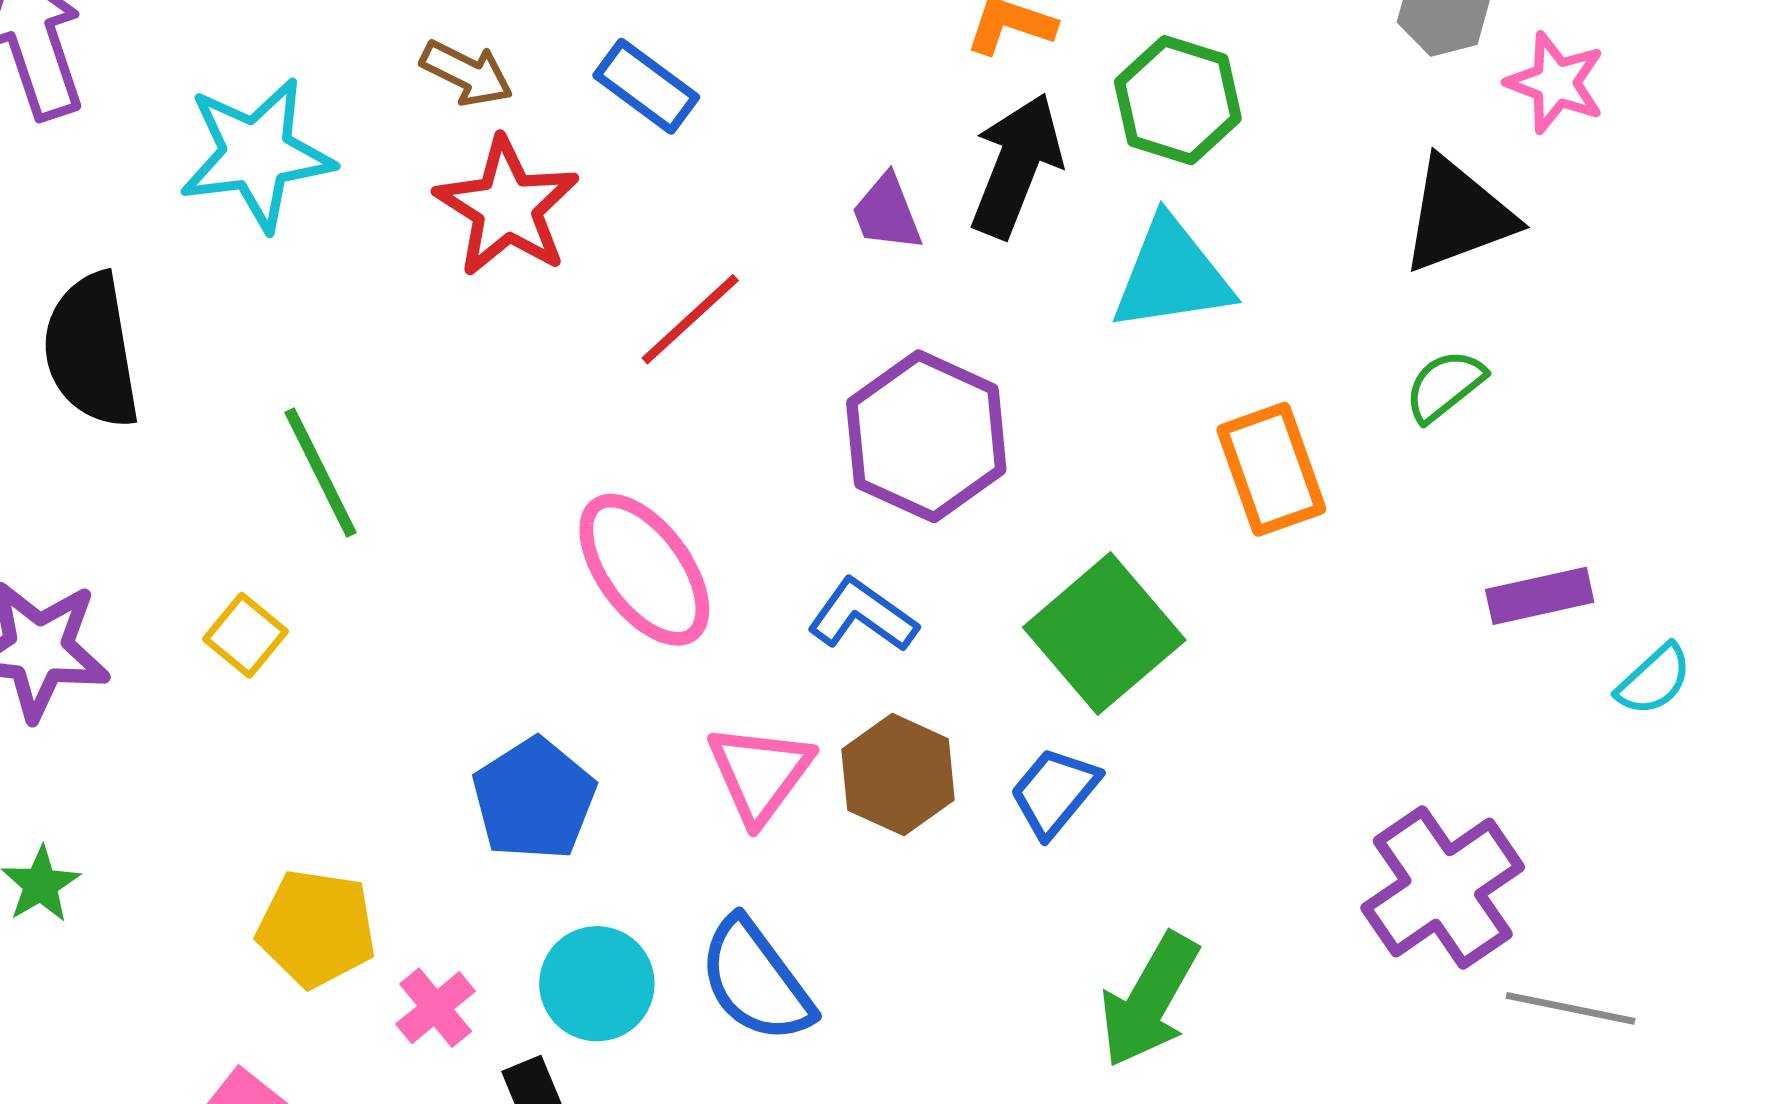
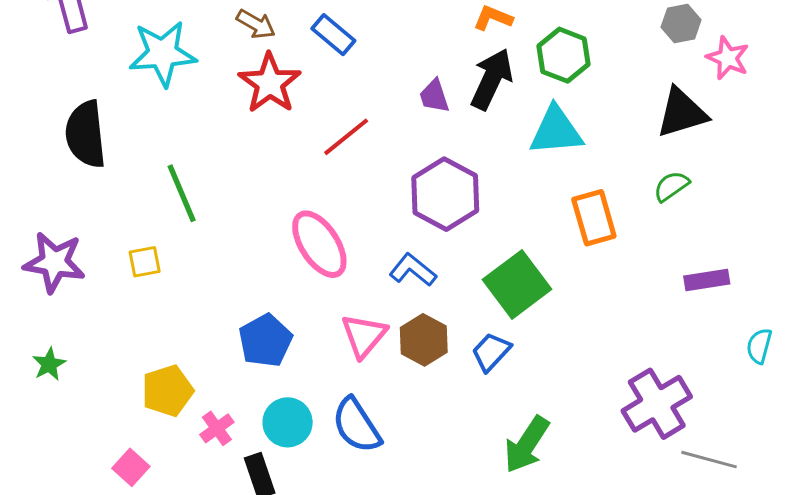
yellow square: (245, 635) -> (145, 262), turned 36
cyan semicircle: (1654, 680) -> (759, 346), moved, turned 144
yellow pentagon: (317, 928) -> (167, 391), turned -30

